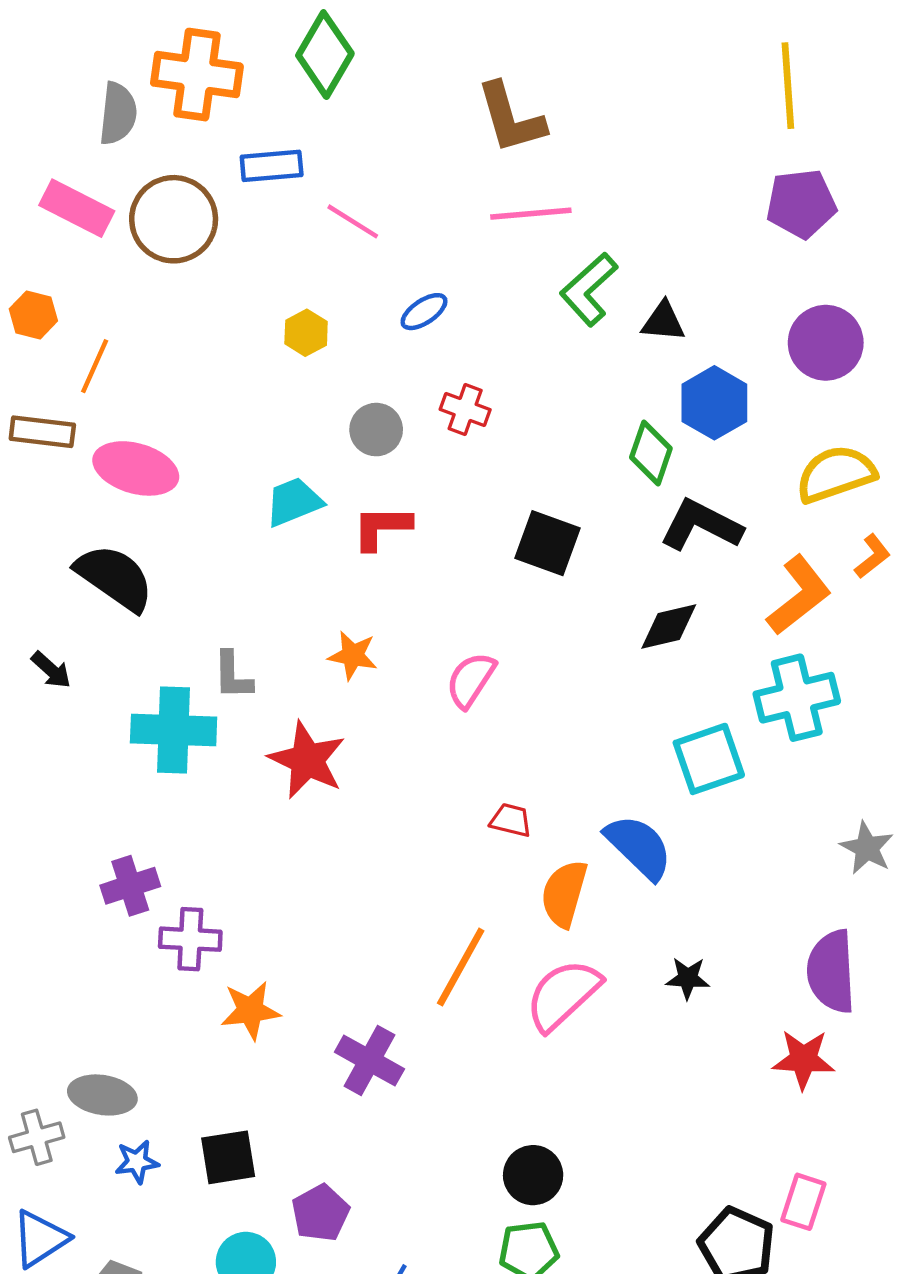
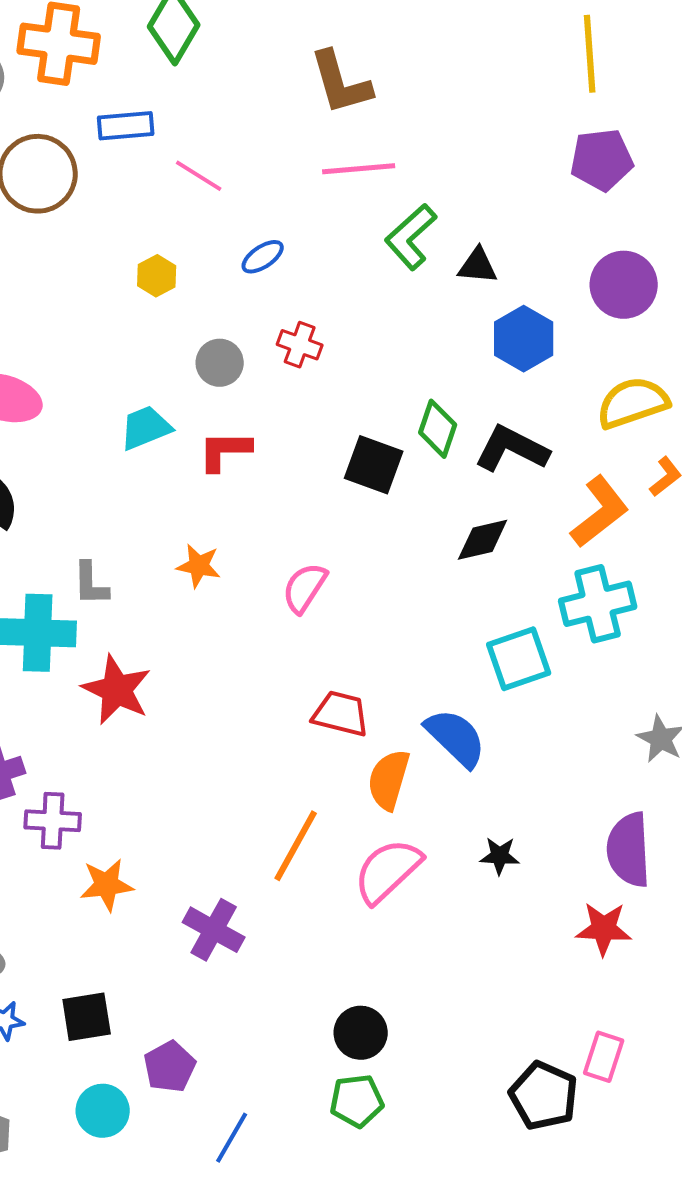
green diamond: (651, 453) -> (438, 429), moved
red star: (307, 760) -> (117, 690), moved
red trapezoid: (511, 820) -> (341, 714), size x1.5

